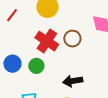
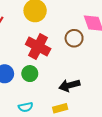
brown circle: (72, 39) -> (74, 38), moved

